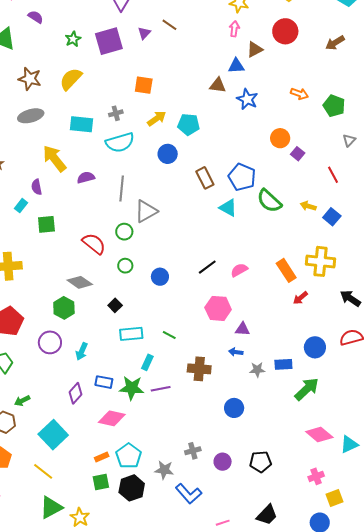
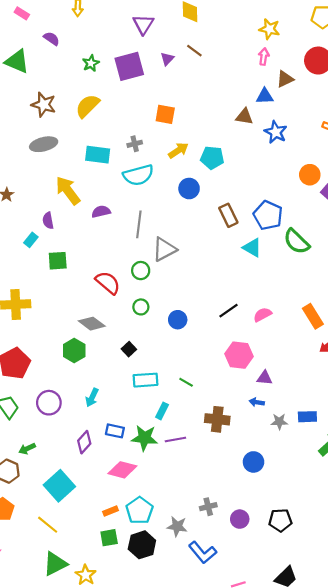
purple circle: (50, 342) -> (49, 403), moved

